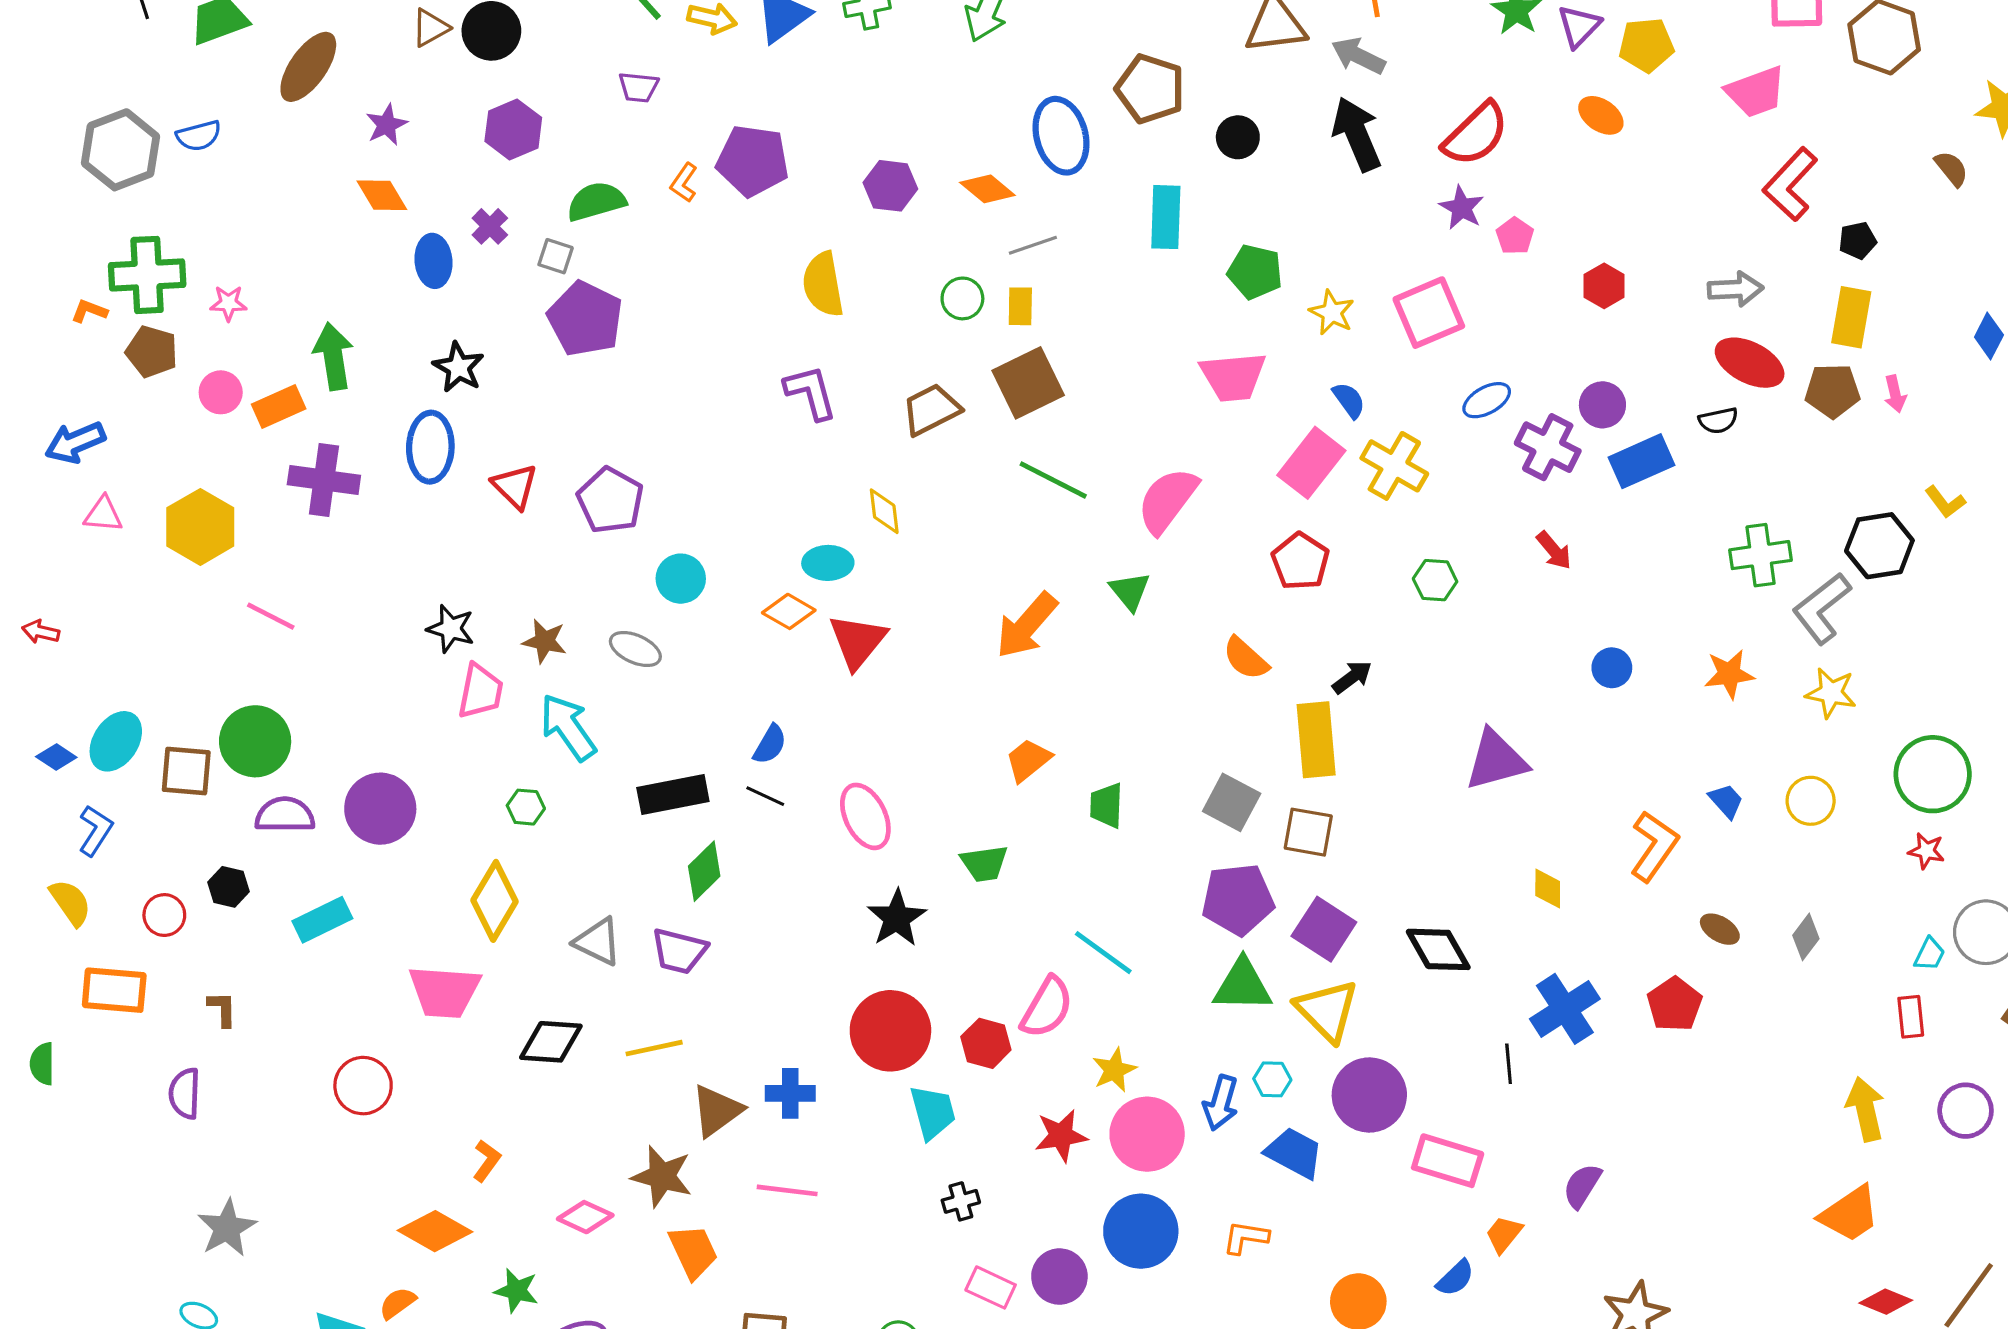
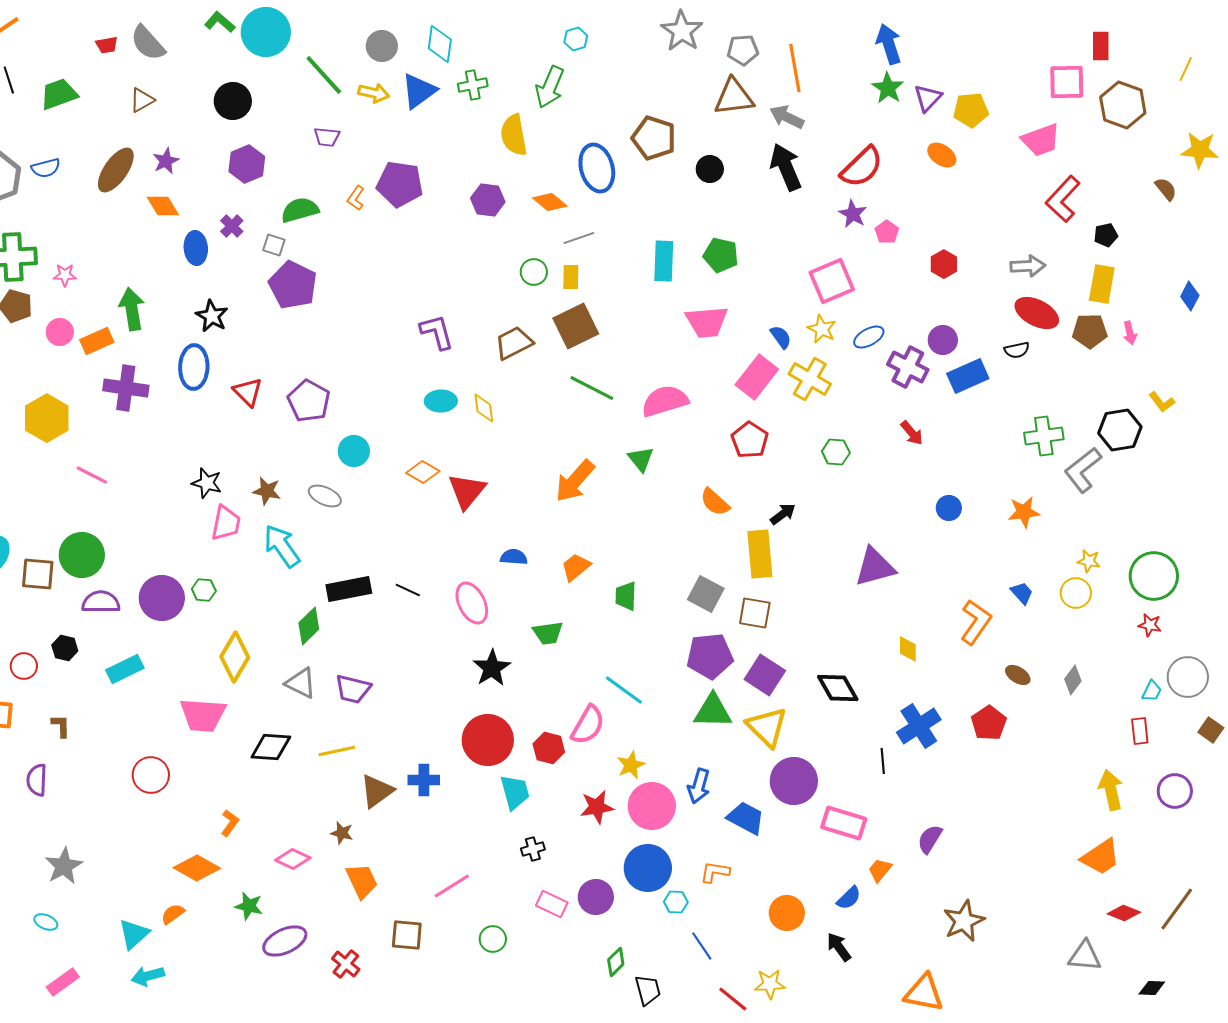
brown triangle: (430, 28) -> (142, 100), moved
brown ellipse: (308, 67) -> (116, 170), moved
cyan rectangle: (1166, 217) -> (664, 261), moved
yellow semicircle: (823, 284) -> (514, 135), moved
yellow star: (1332, 313) -> (822, 329), moved
pink semicircle: (1167, 500) -> (665, 401), turned 36
cyan ellipse: (828, 563) -> (441, 401), moved
yellow star: (1831, 693) -> (1089, 561), moved, size x0.7
blue semicircle: (770, 744) -> (514, 557), moved, turned -116
green hexagon: (526, 807) -> (204, 590), moved
green diamond: (704, 871) -> (309, 626), moved
cyan hexagon: (1272, 1079) -> (676, 902), moved
brown star: (662, 1176) -> (342, 833), size x0.6
pink line: (787, 1190) -> (452, 886), moved, turned -39

